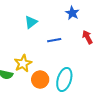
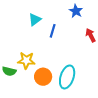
blue line: (54, 40) -> (53, 31), moved, turned -64
yellow star: (23, 63) -> (26, 60), turned 30

